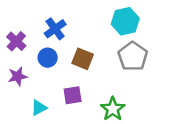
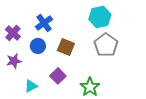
purple square: (73, 95) -> (58, 76), turned -35

